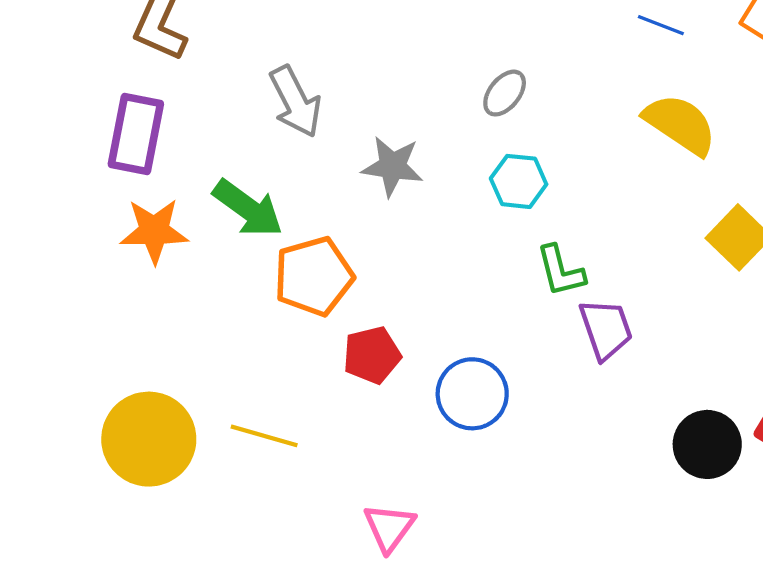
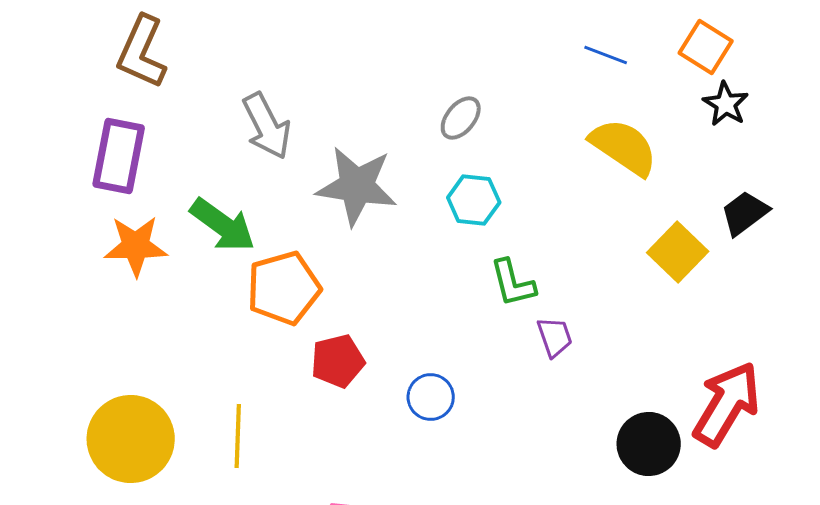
gray star: (392, 166) -> (357, 186), size x1.4
purple trapezoid: (606, 329) -> (555, 337), size x0.7
blue circle: (472, 394) -> (431, 397), size x0.7
yellow line: (264, 436) -> (238, 436), turned 76

